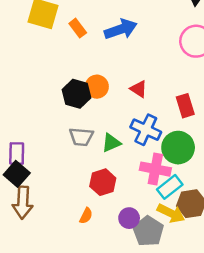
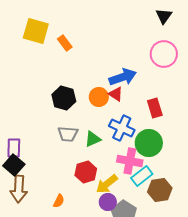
blue arrow: (121, 29) -> (123, 77), moved
orange circle: (97, 87) -> (99, 97), moved
yellow arrow: (171, 213) -> (107, 184), moved, turned 115
orange semicircle: (86, 216) -> (59, 201), moved

